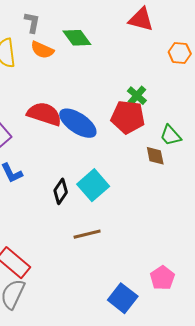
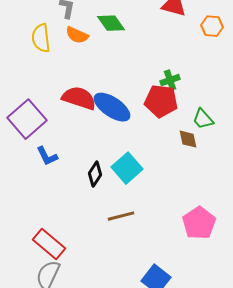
orange hexagon: (180, 53) -> (212, 26), moved
green cross: (137, 96) -> (170, 80), turned 30
pink pentagon: (162, 278) -> (199, 223), moved, size x1.4

